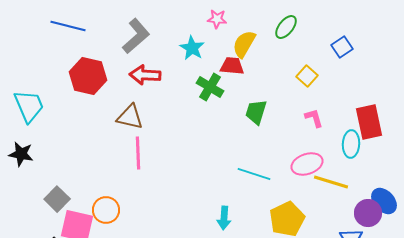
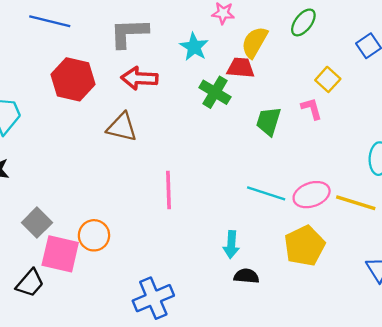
gray L-shape: (136, 36) -> (129, 33), turned -141
pink L-shape: (314, 118) -> (312, 109), moved
pink line: (138, 153) -> (168, 190), moved
pink ellipse: (307, 164) -> (312, 195), moved

